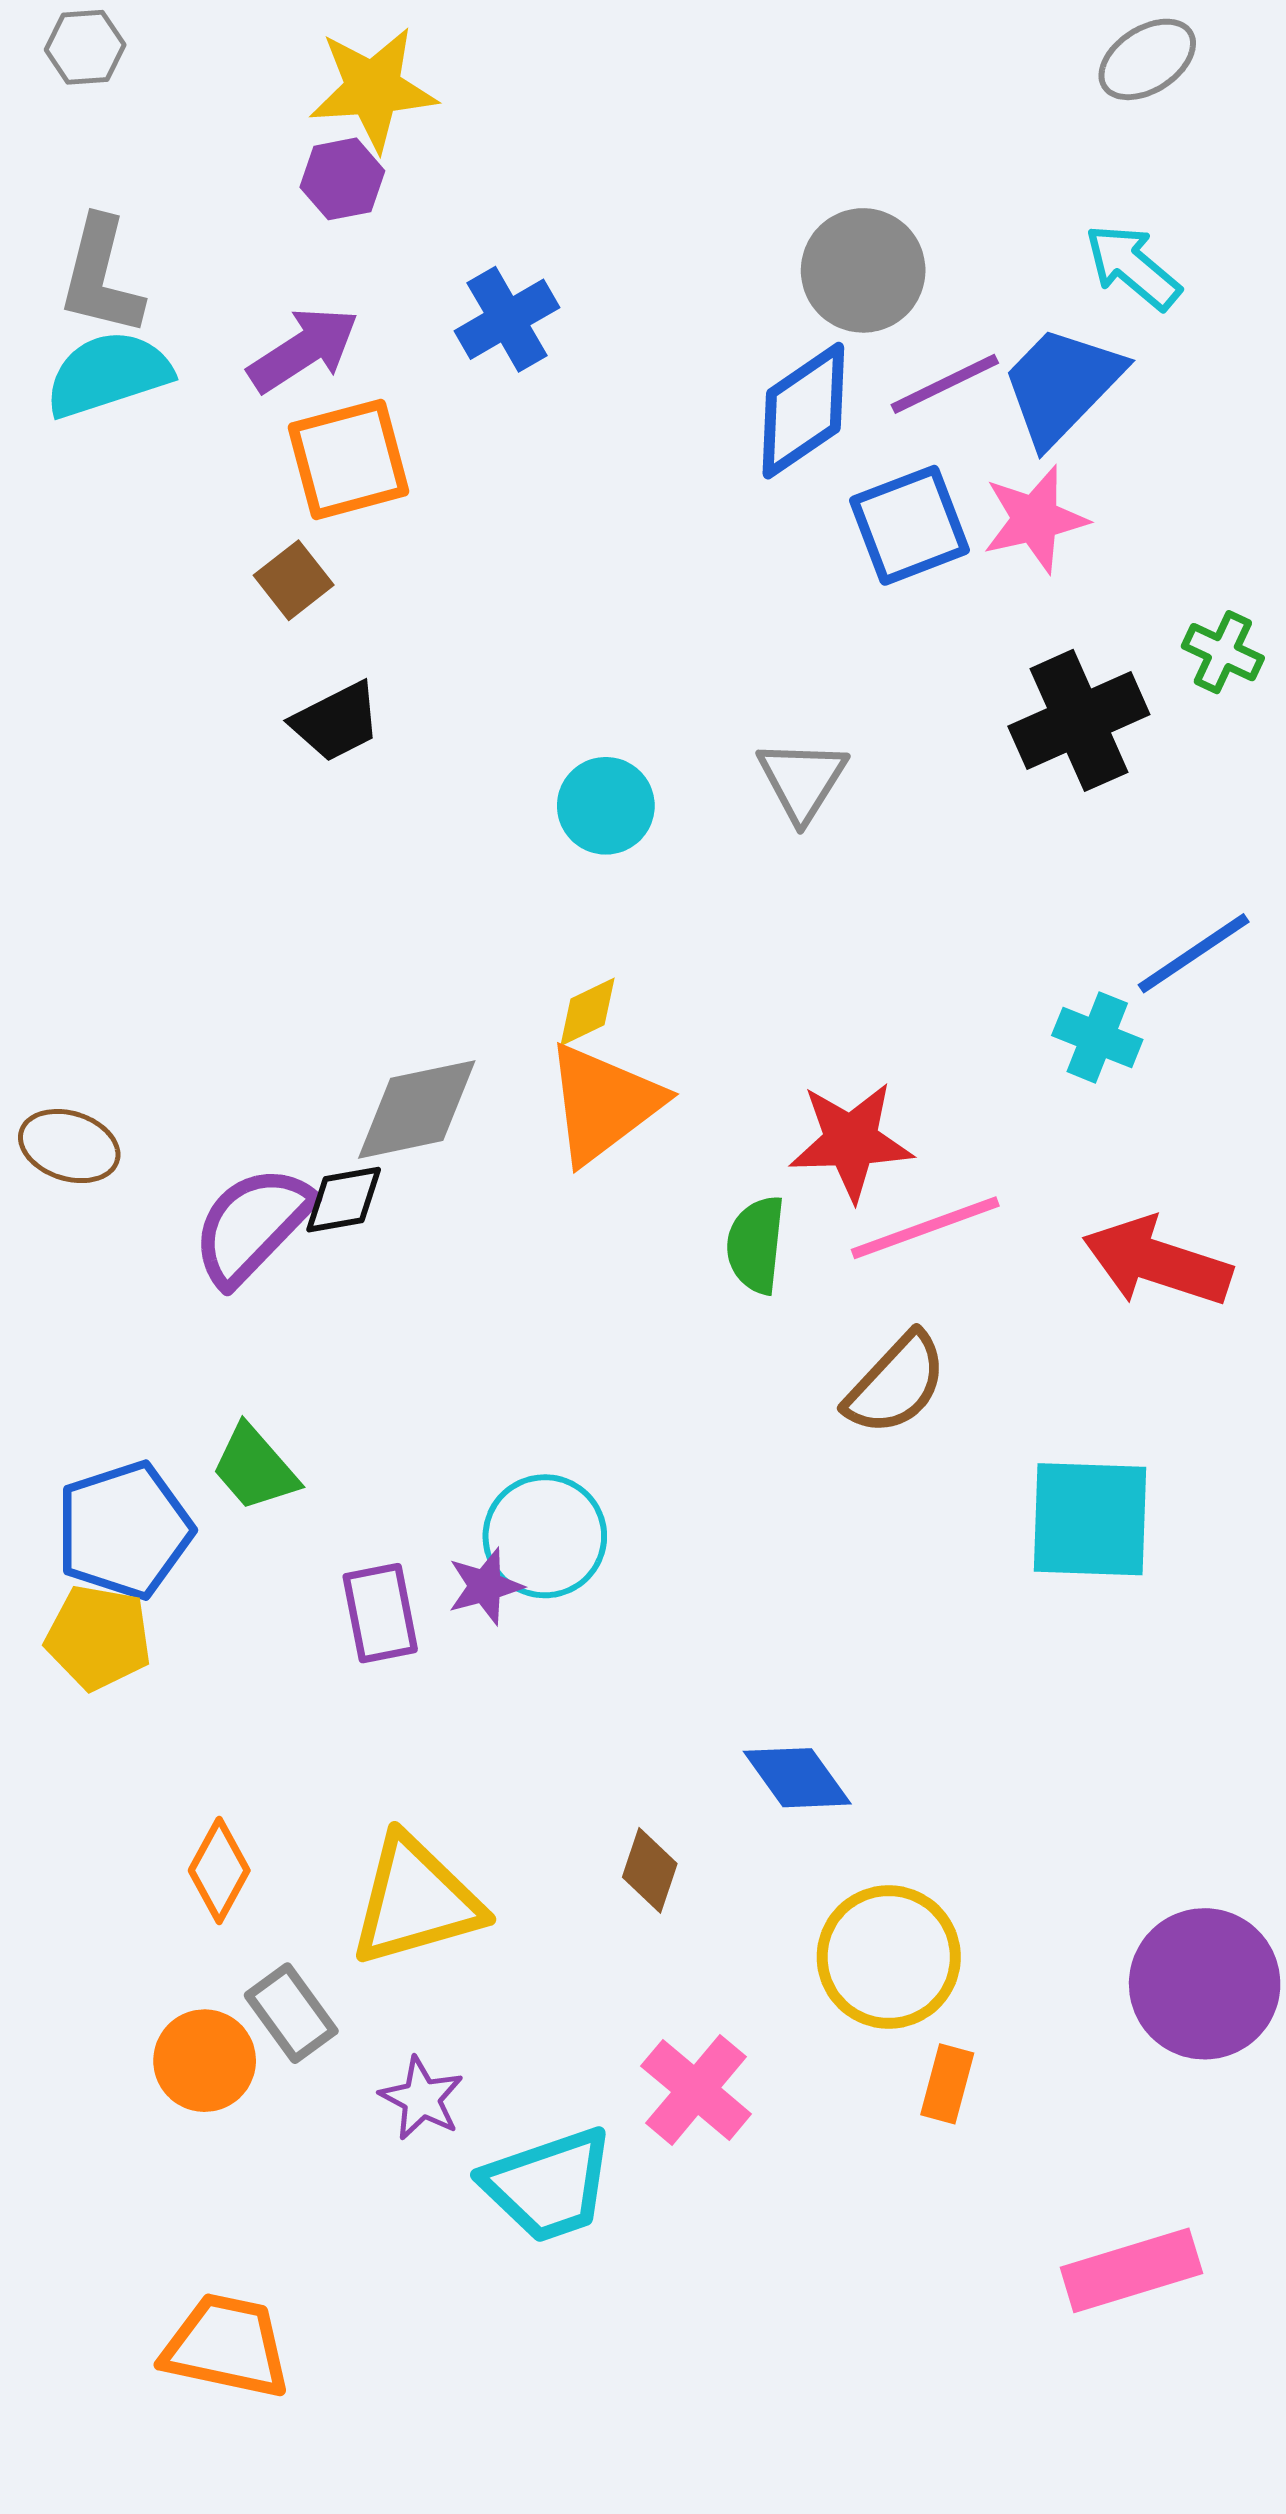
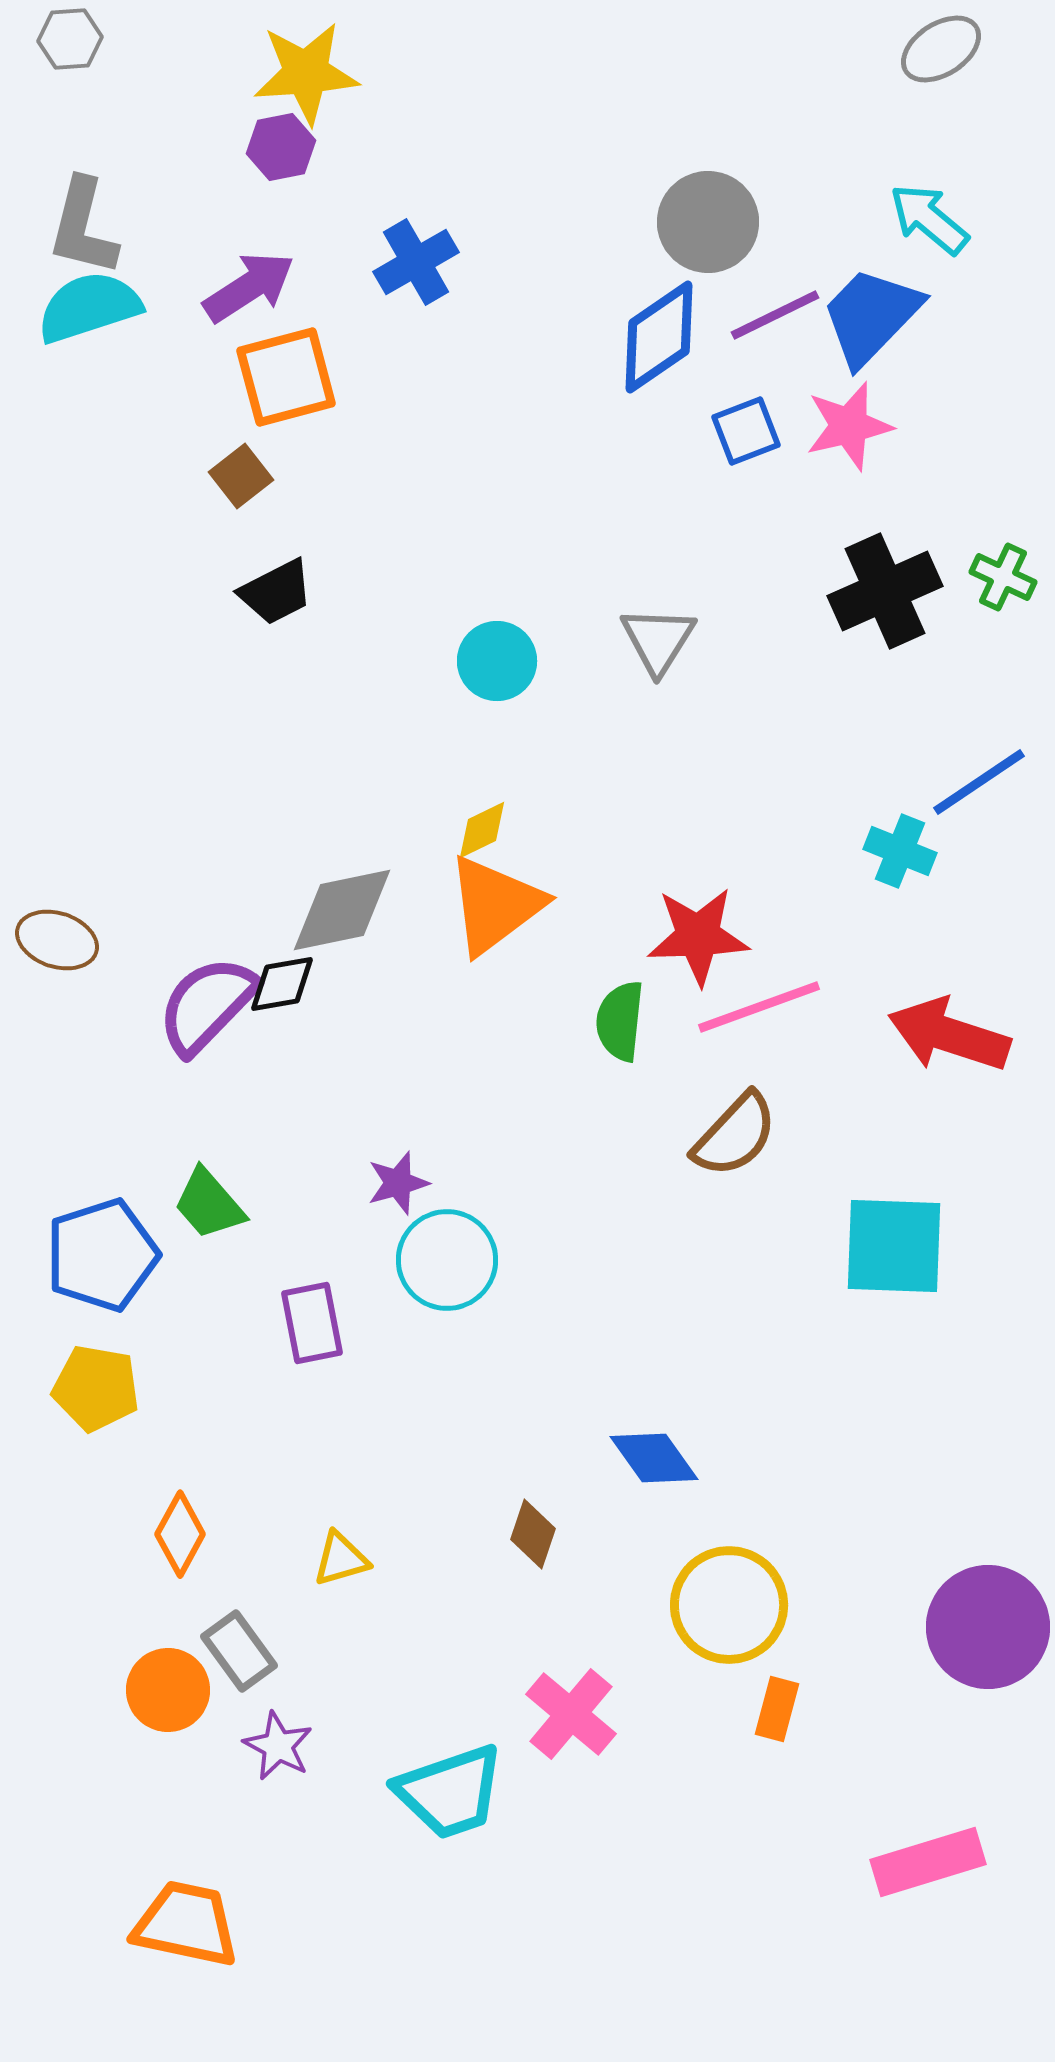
blue square: (909, 525) -> (746, 431), size x0.7
green cross: (1223, 652) -> (1003, 577), moved
purple star: (485, 1586) -> (398, 1183), moved
yellow pentagon: (98, 1637) -> (96, 1388), moved
yellow triangle: (416, 1901) -> (341, 1559), size x0.5
purple star: (422, 2098) -> (278, 1746), moved

